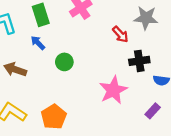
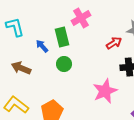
green rectangle: (41, 15) -> (62, 37), moved
red arrow: (120, 34) -> (114, 43), turned -84

